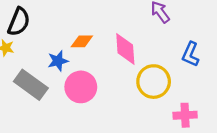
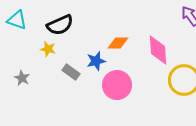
black semicircle: (19, 22) -> (60, 25), turned 44
gray rectangle: (31, 85) -> (71, 72), moved, size x0.6

